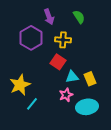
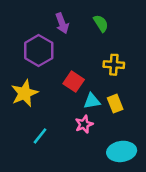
yellow cross: (63, 40) -> (114, 65), moved
yellow star: (20, 85) -> (24, 93), moved
cyan ellipse: (87, 107) -> (122, 151), moved

